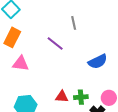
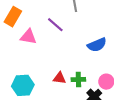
pink triangle: (21, 64) -> (28, 37), moved

